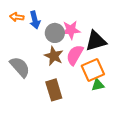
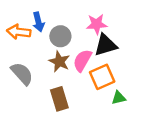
orange arrow: (17, 17) -> (19, 32), moved, size x1.5
pink star: (71, 30) -> (97, 24), moved
green triangle: (98, 85) -> (119, 98), moved

